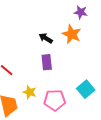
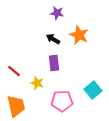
purple star: (81, 12) -> (57, 13), moved
yellow star: (30, 92) -> (37, 83), moved

